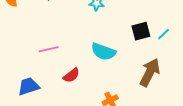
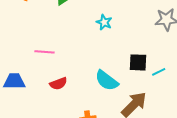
cyan semicircle: (103, 52) -> (107, 80), moved

